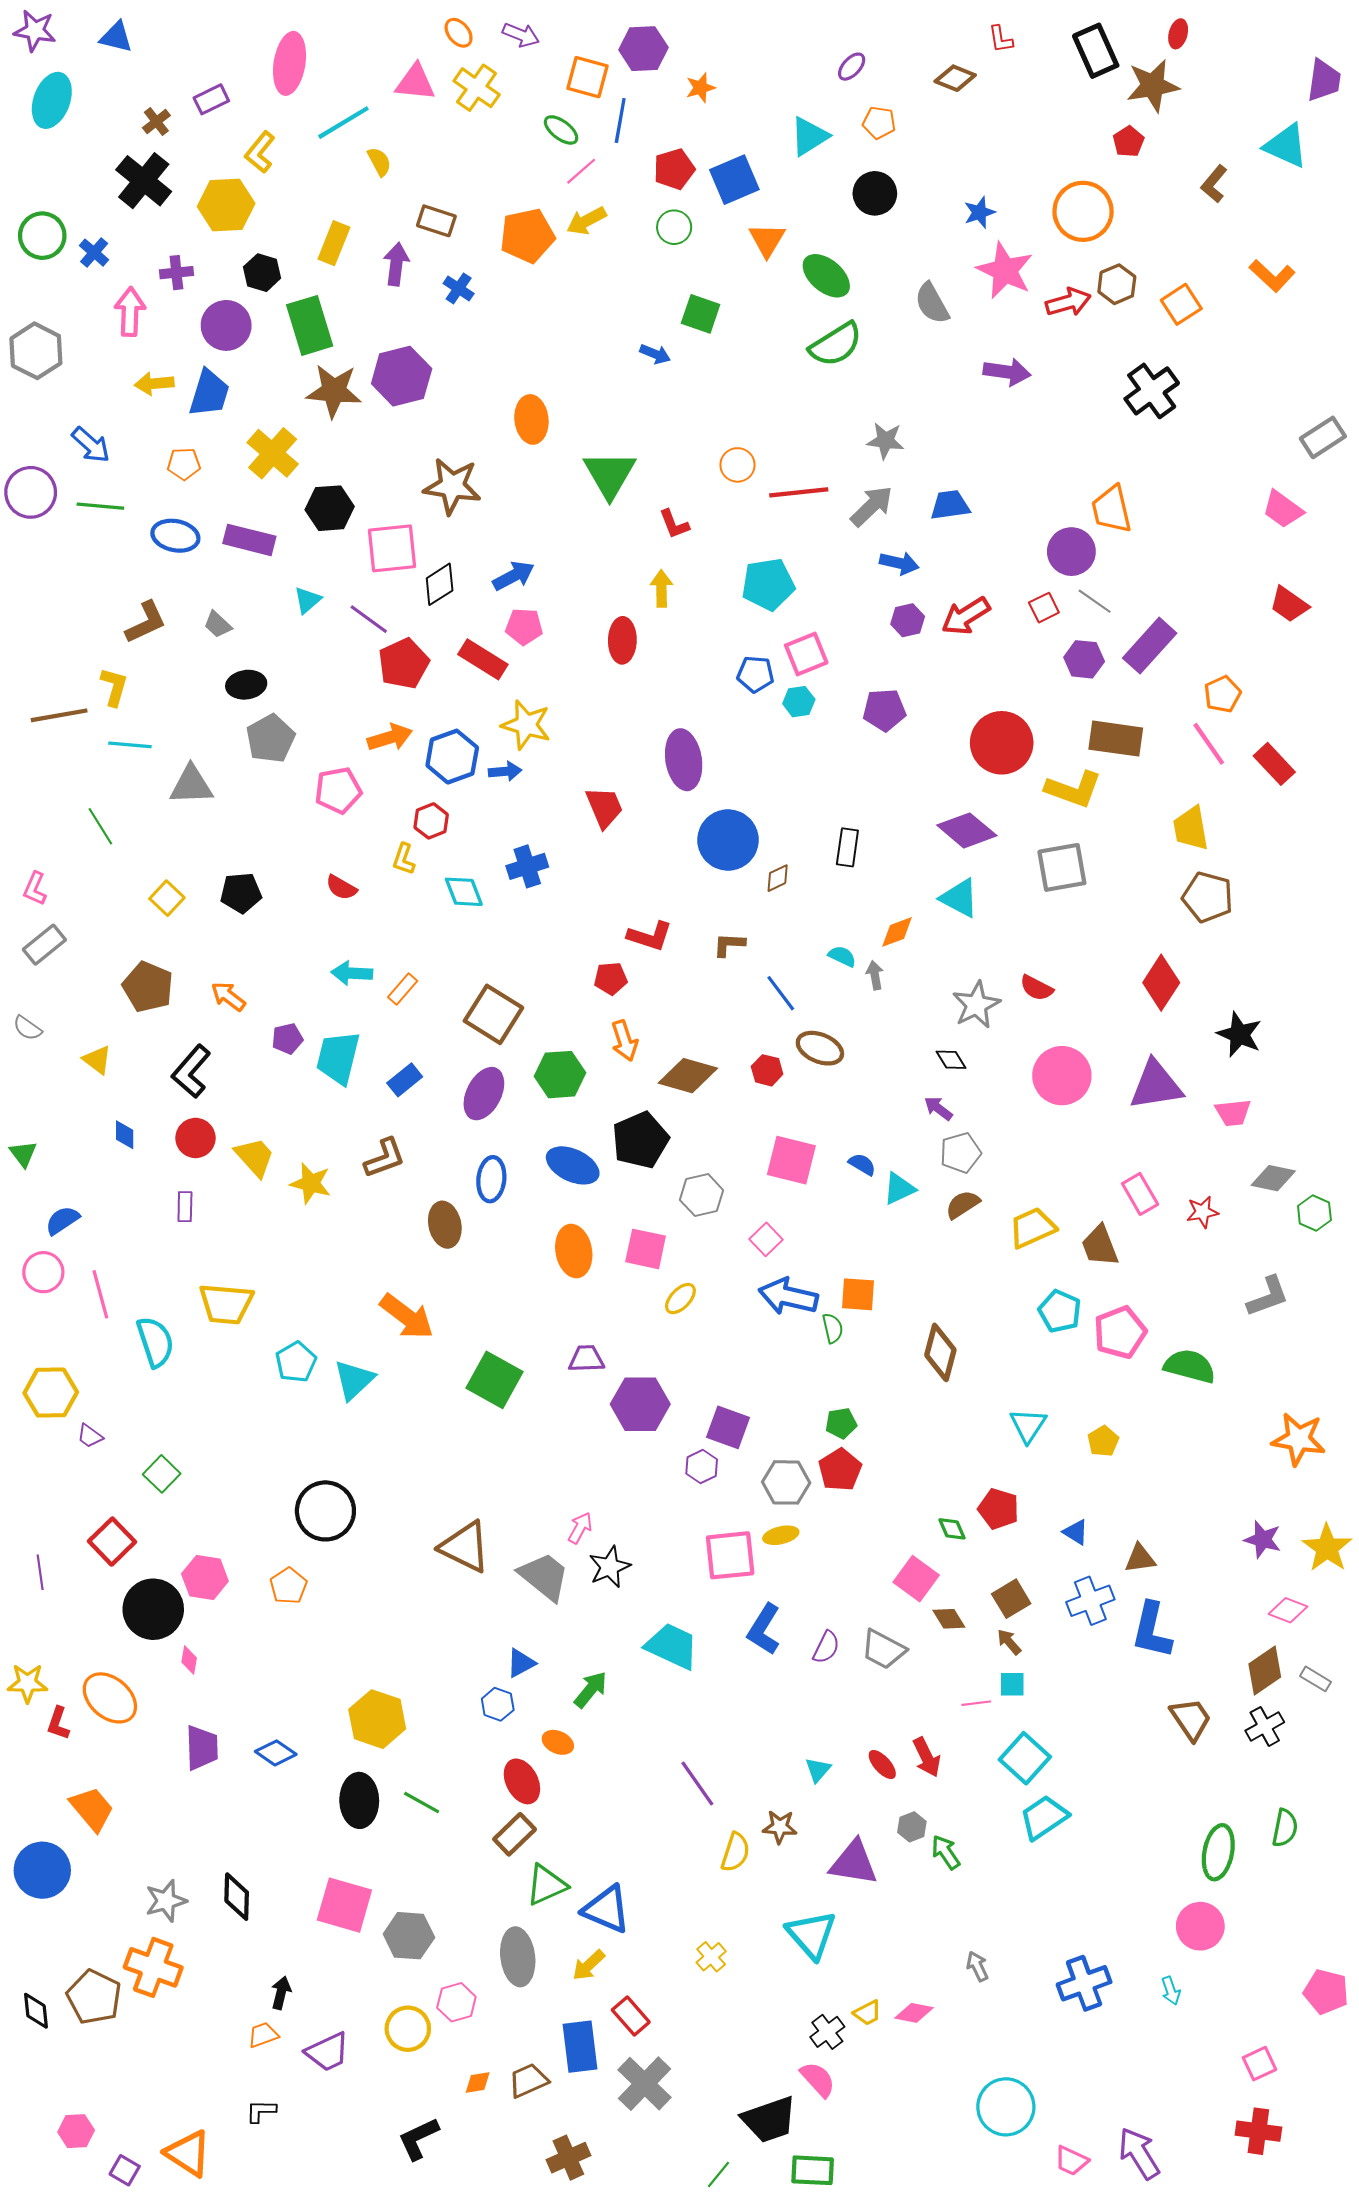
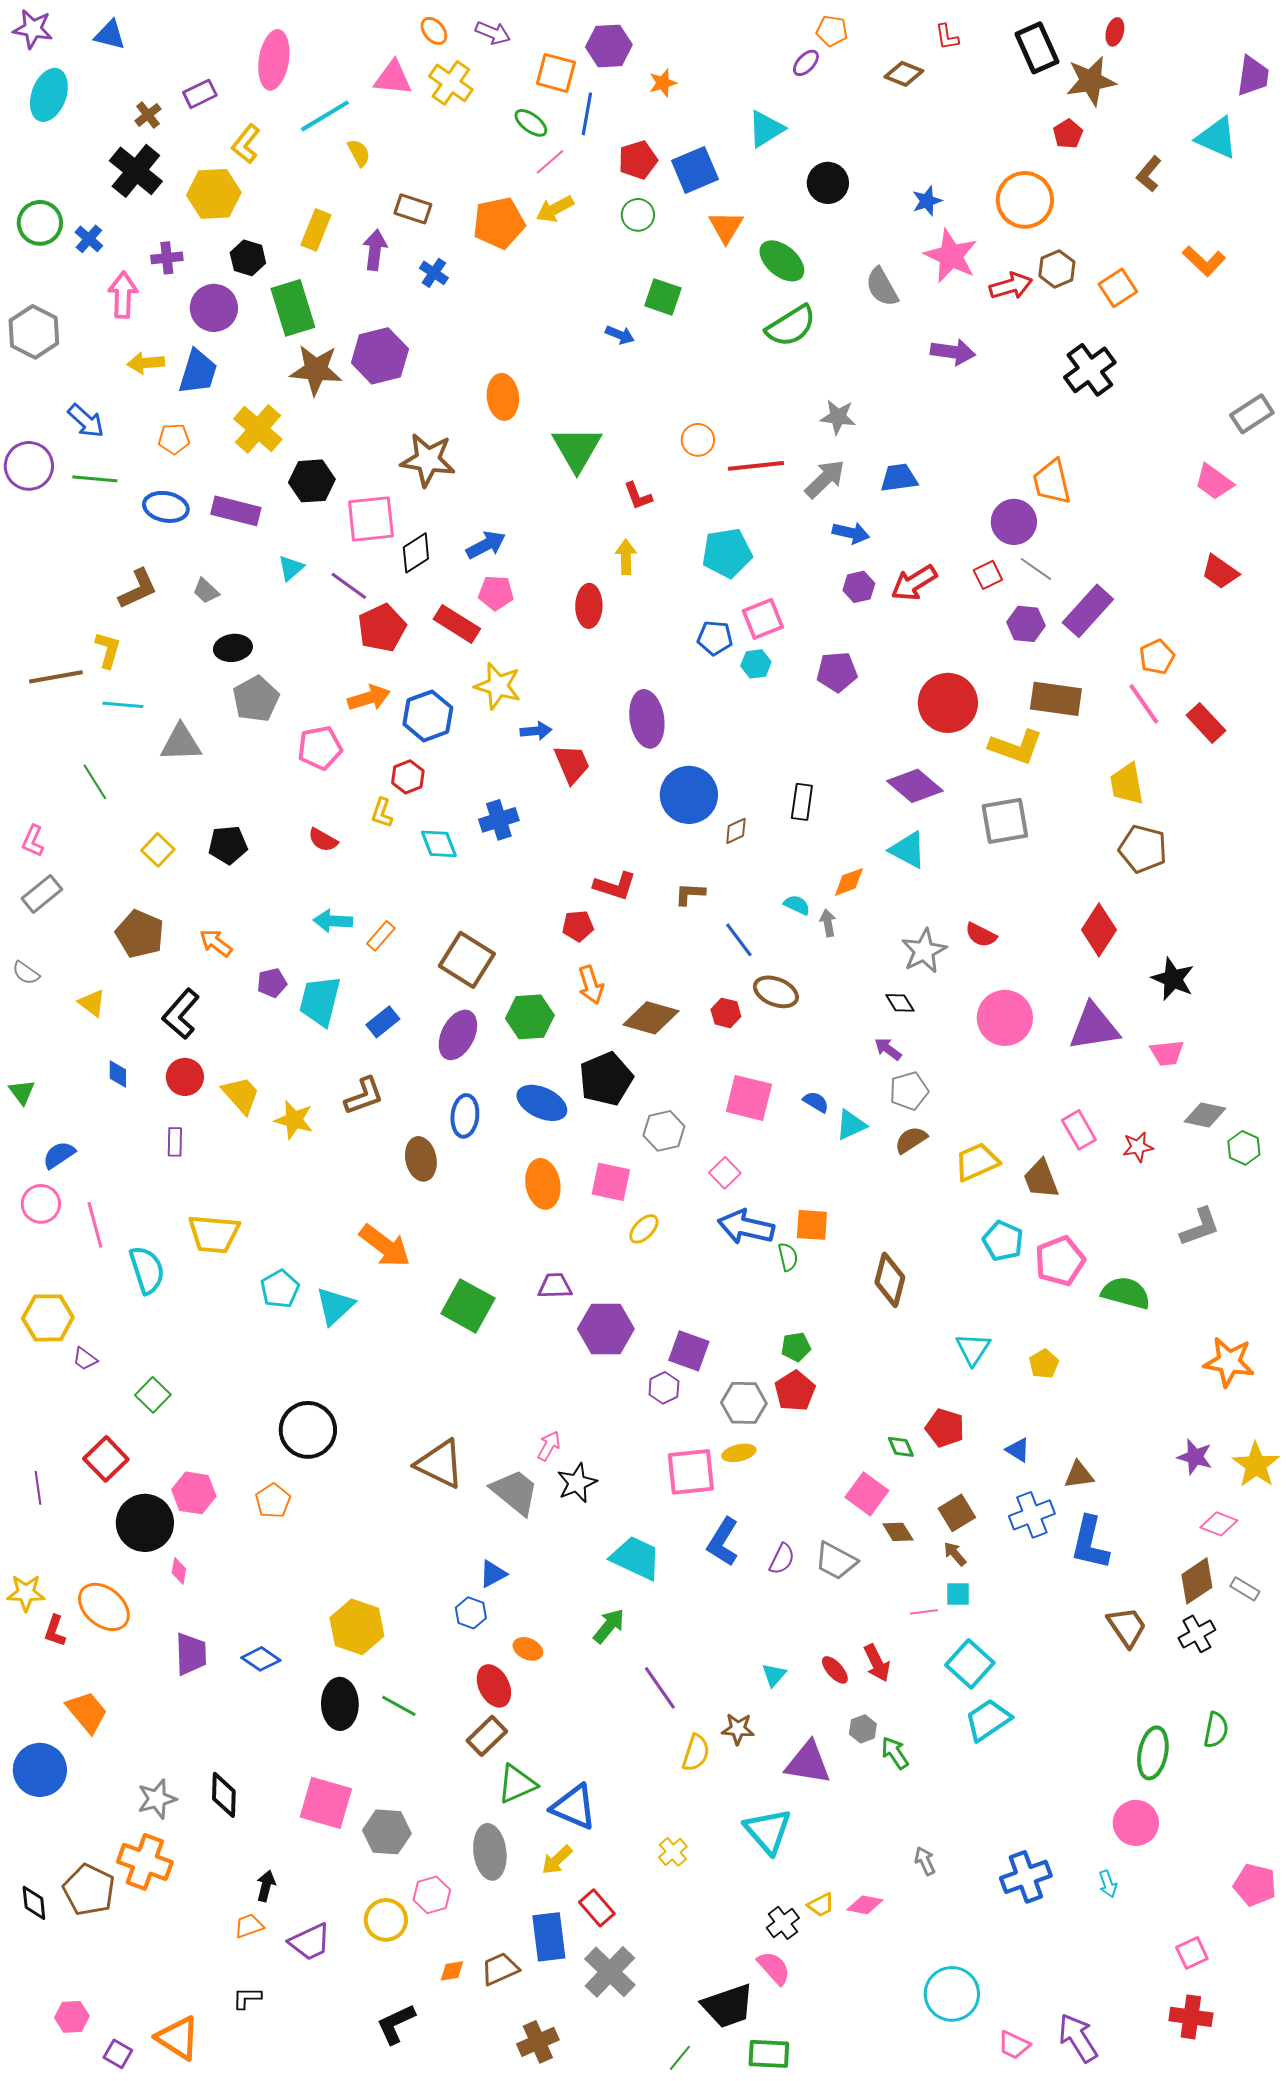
orange pentagon: (879, 123) -> (832, 31), moved
blue arrow: (505, 771) -> (536, 731), moved
green arrow: (591, 1690) -> (609, 1626), moved

